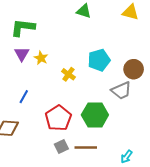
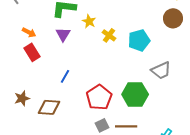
yellow star: (41, 58) -> (89, 21), moved
brown circle: (134, 69) -> (173, 18), moved
yellow cross: (68, 74) -> (109, 35), moved

